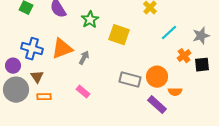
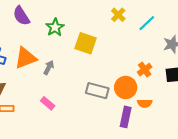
cyan line: (169, 33) -> (147, 23), moved
orange cross: (184, 56) -> (145, 70), moved
purple rectangle: (157, 105) -> (126, 117), turned 60

